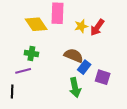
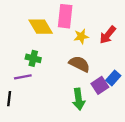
yellow star: (81, 26) -> (81, 36), moved
blue rectangle: (84, 67) -> (113, 78), moved
purple square: (103, 77) -> (100, 85), moved, turned 35

